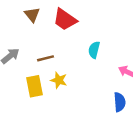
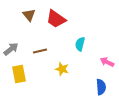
yellow star: (59, 80) -> (62, 69), moved
yellow rectangle: (35, 86) -> (19, 74), moved

